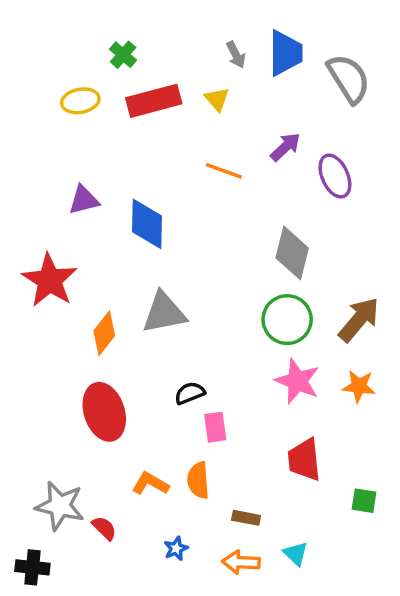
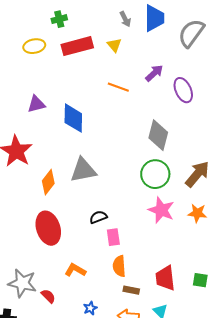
green cross: (123, 55) -> (59, 19), turned 35
gray semicircle: (349, 79) -> (191, 33), turned -112
red trapezoid: (304, 460) -> (165, 278), moved
orange semicircle: (198, 480) -> (119, 266), moved

